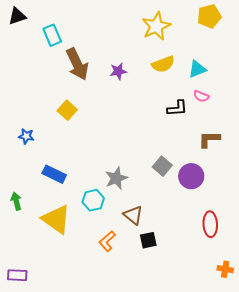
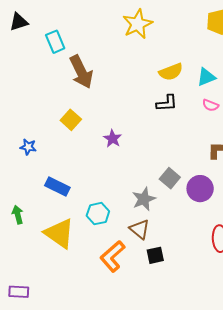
yellow star: (156, 26) -> (138, 24), moved
purple star: (118, 71) -> (113, 139), moved, turned -30
black L-shape: (177, 108) -> (167, 103), moved
gray star: (116, 178) -> (144, 199), moved
orange L-shape: (107, 241) -> (113, 256), size x1.4

